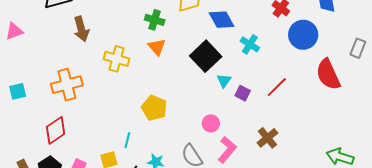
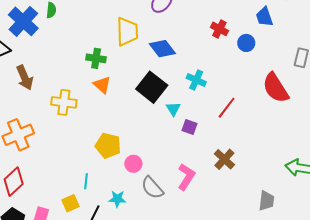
blue circle: (303, 35) -> (246, 43), moved, size x0.6
cyan cross: (250, 44) -> (196, 80), moved
purple square: (243, 93) -> (190, 127), moved
pink circle: (211, 123) -> (133, 164), moved

